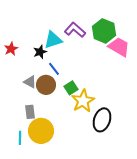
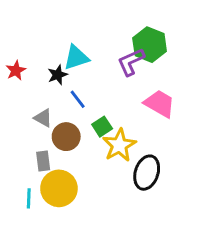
purple L-shape: (75, 30) -> (131, 62), moved, turned -65
pink trapezoid: (119, 47) -> (160, 104), moved
brown circle: (46, 85) -> (66, 137), moved

